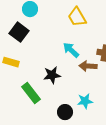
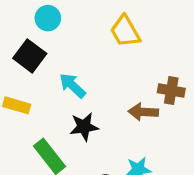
cyan arrow: (71, 50) -> (73, 86), moved

